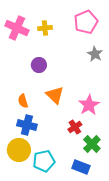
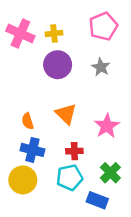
gray star: (95, 54) -> (101, 67), moved
purple circle: (39, 65) -> (58, 65), moved, size x1.5
red cross: (75, 127) -> (74, 151), moved, turned 32
cyan pentagon: (44, 161) -> (70, 178), moved

